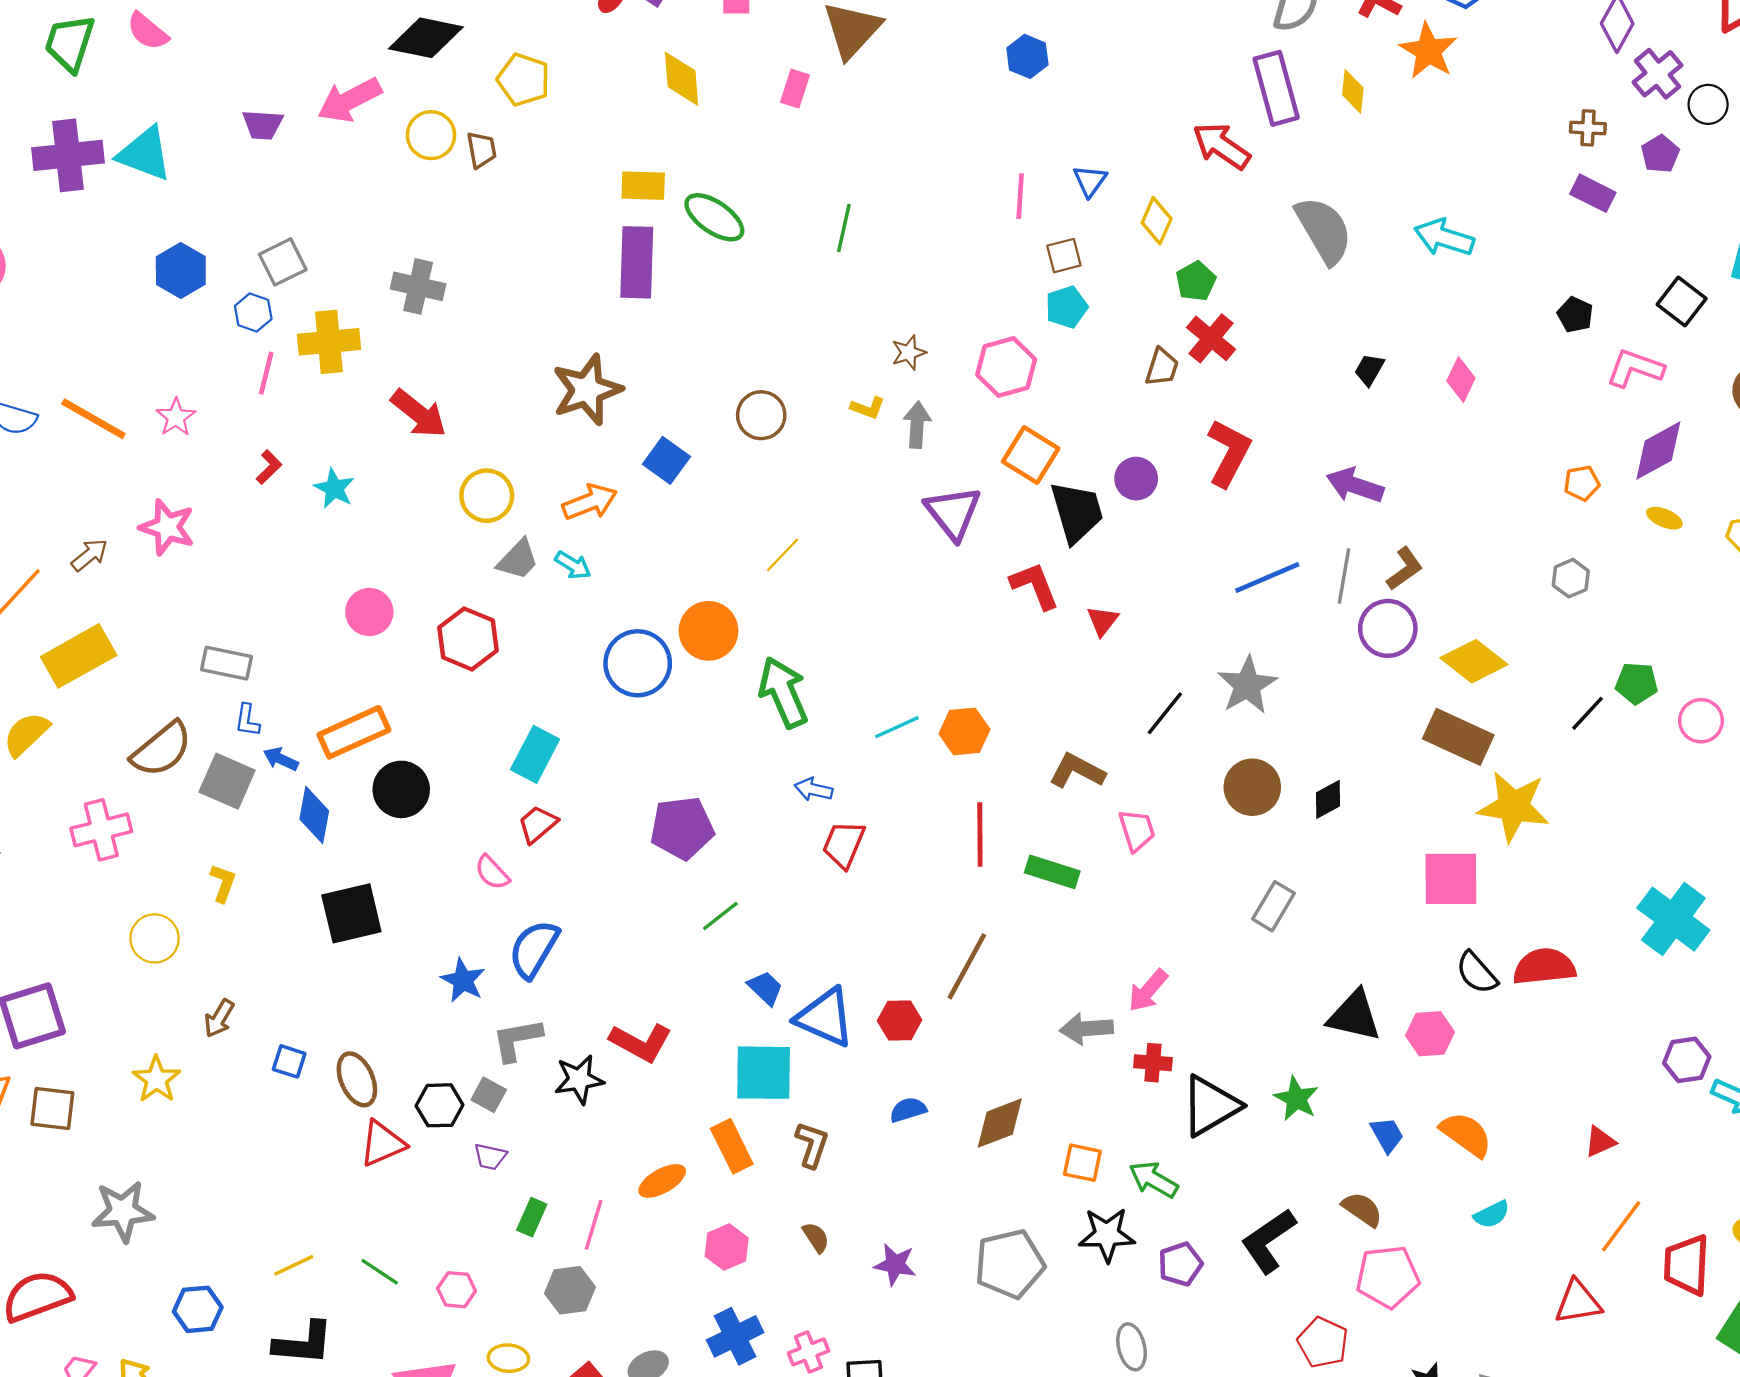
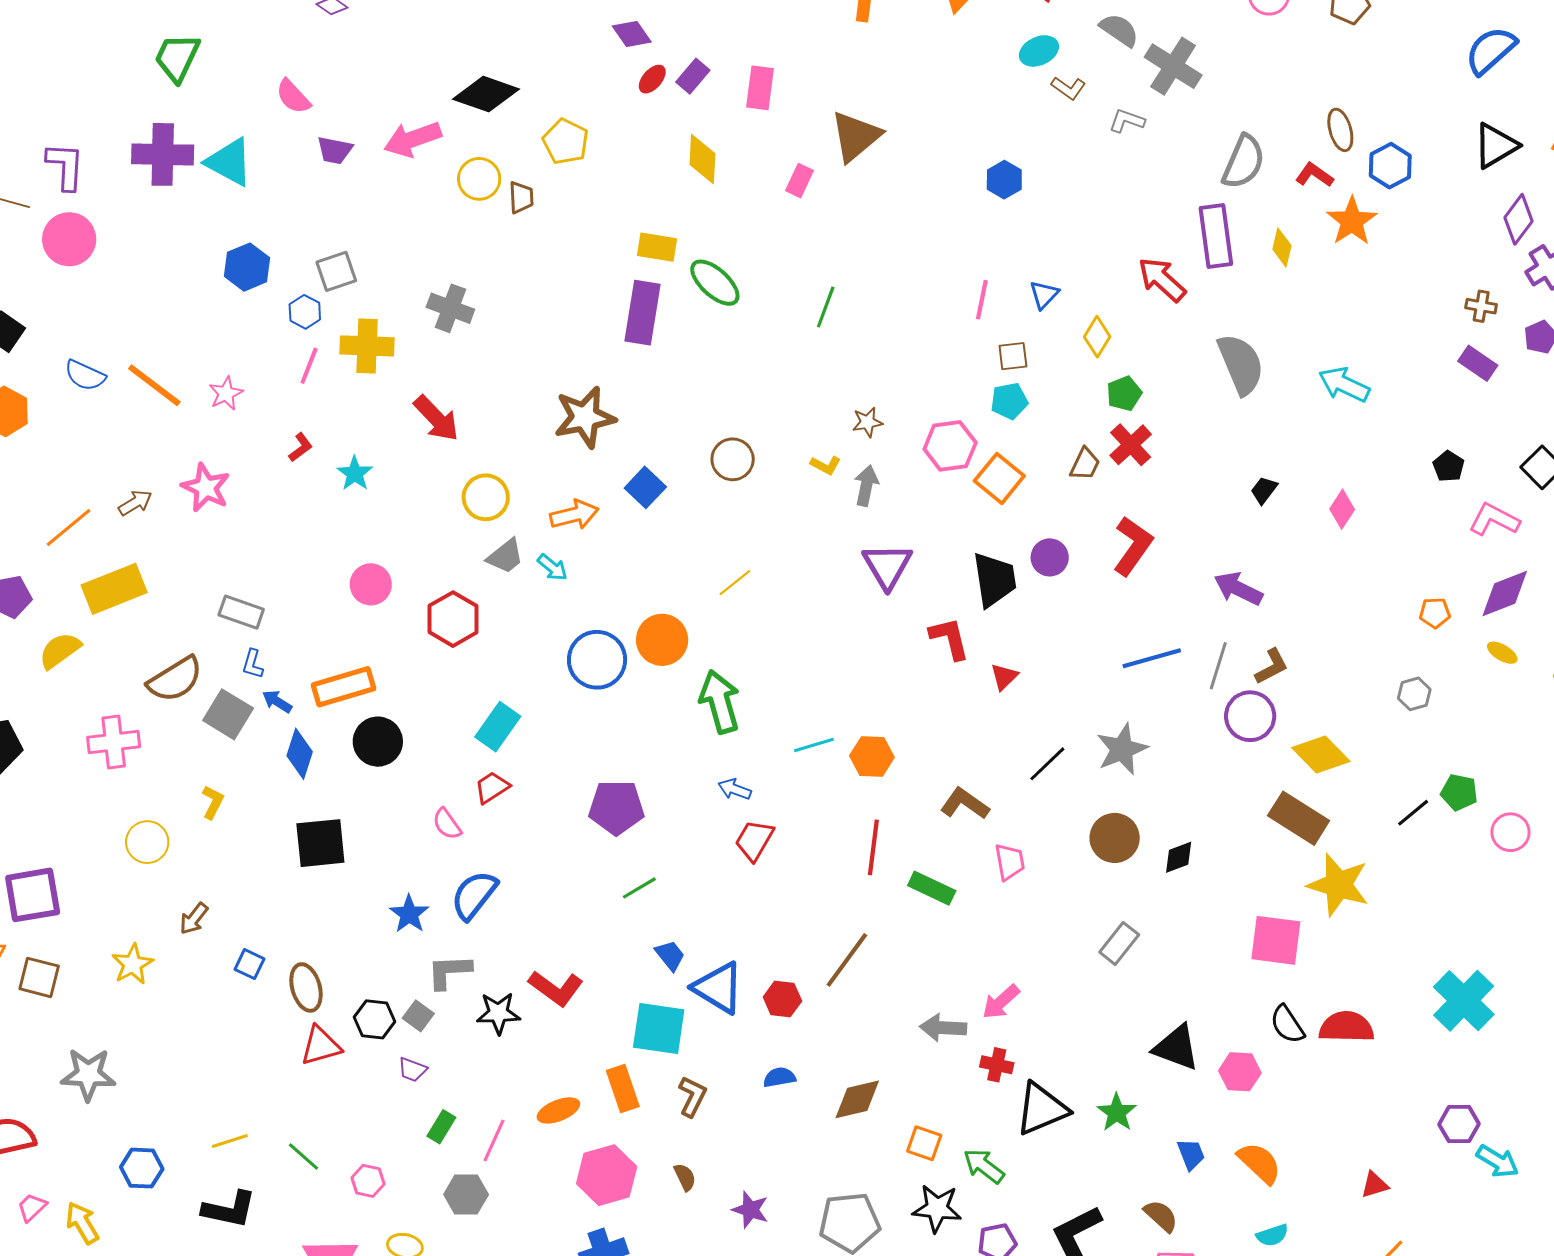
pink semicircle: (148, 31) -> (293, 97), moved
orange square: (1031, 455) -> (999, 478), moved
pink hexagon: (727, 1247) -> (607, 1175), size x1.5

